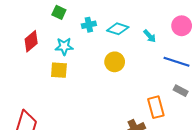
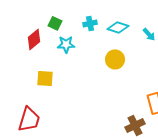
green square: (59, 12) -> (55, 23), moved
yellow square: (59, 70) -> (45, 78), moved

